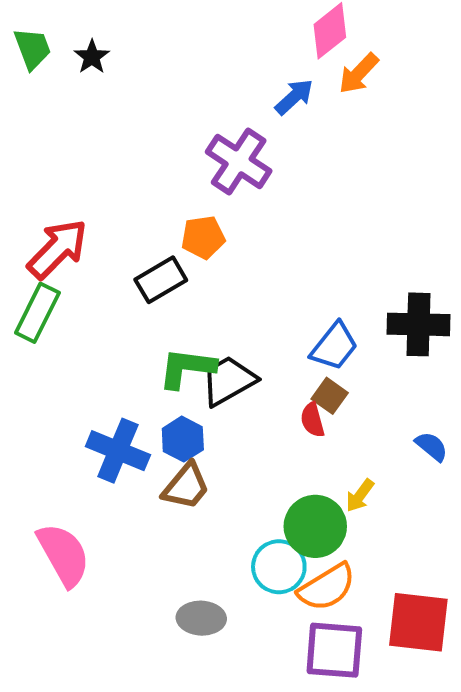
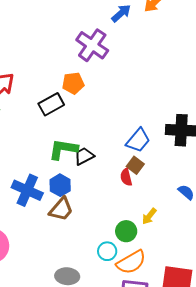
black trapezoid: (229, 381) -> (84, 156), size x0.7
green circle: (315, 526) -> (126, 231), size x0.7
cyan circle: (279, 567) -> (107, 251), size x0.7

